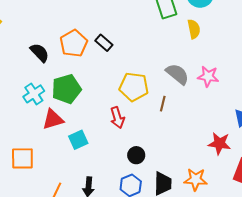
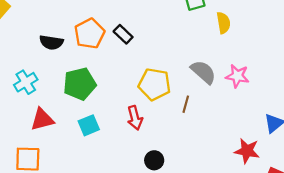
black semicircle: (40, 53) -> (51, 42), turned 140
cyan cross: (34, 94) -> (26, 82), moved
red triangle: (53, 119) -> (42, 119), moved
cyan square: (78, 140) -> (89, 125), moved

